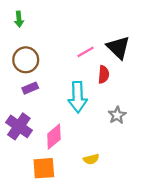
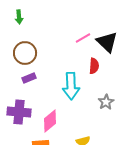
pink line: (86, 52) -> (83, 38), moved
purple cross: (19, 126) -> (19, 112), turned -30

